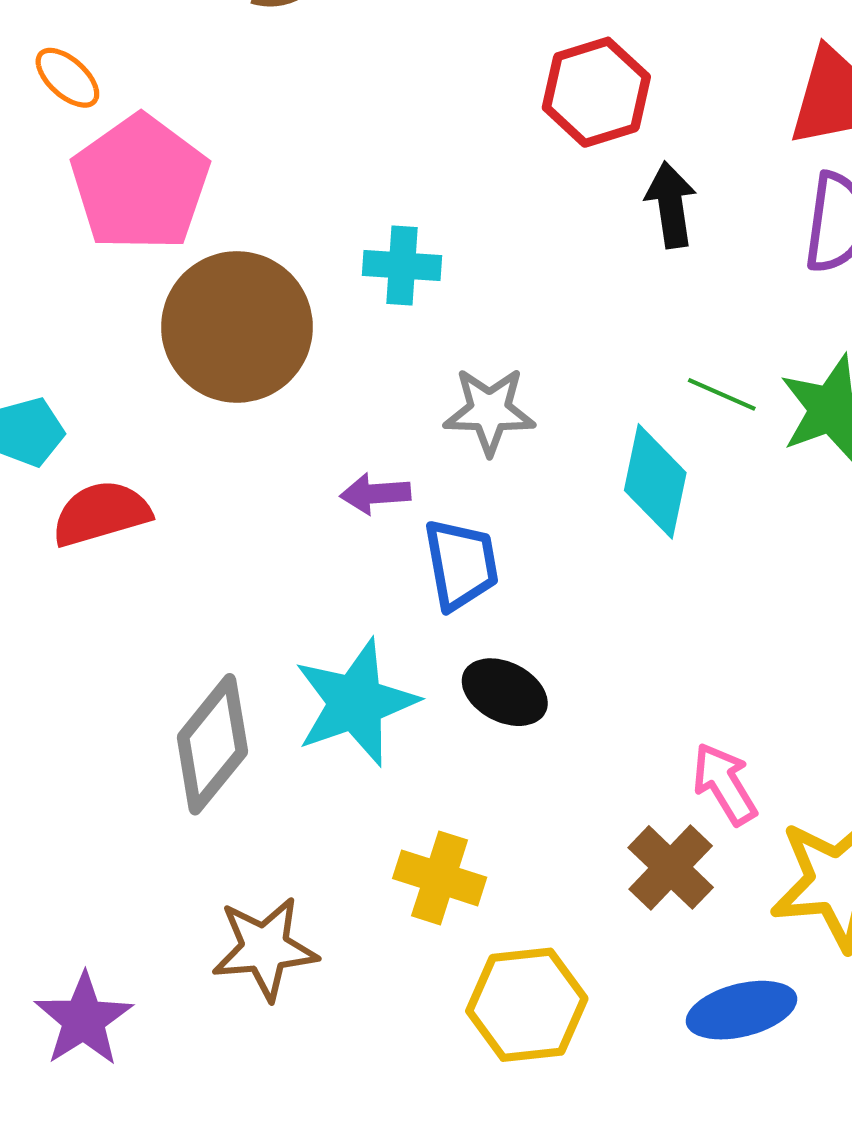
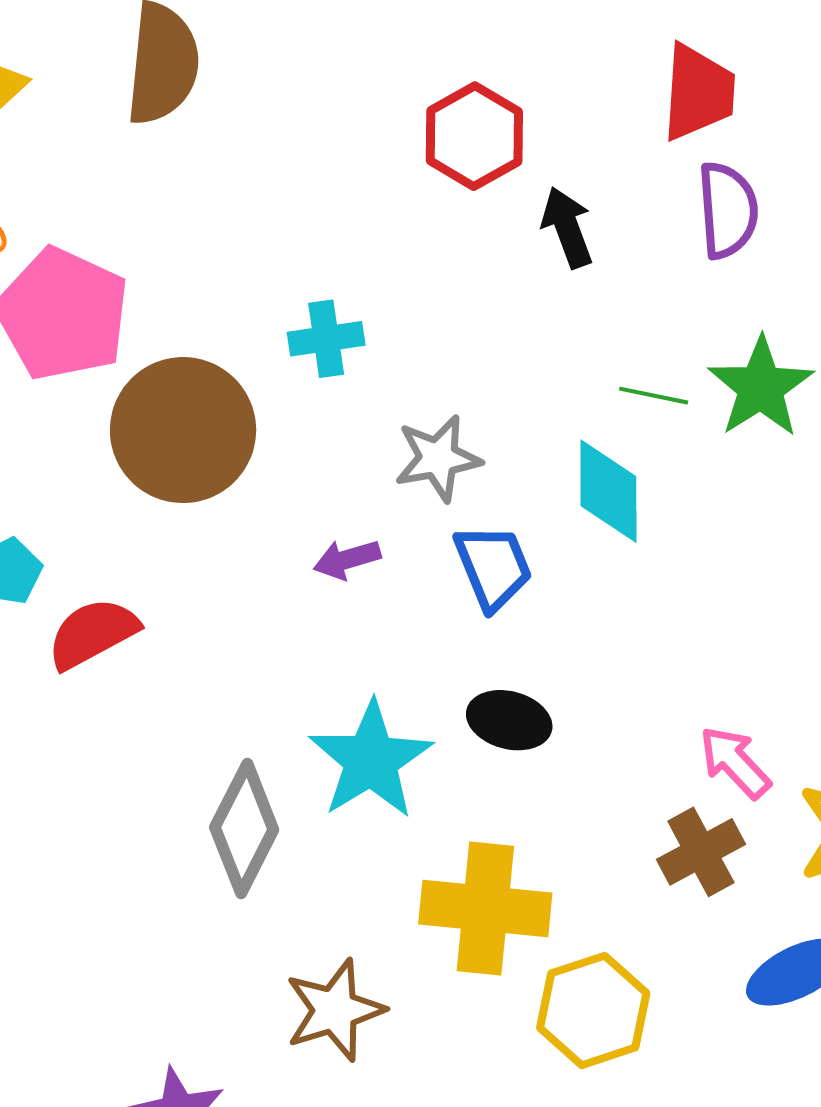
blue trapezoid: (461, 564) -> (493, 567), moved
brown cross: (671, 867) -> (701, 852), turned 30
yellow cross: (440, 878) -> (485, 909), size x1.5

